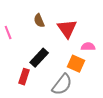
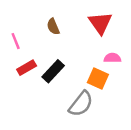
red triangle: (67, 29) -> (100, 23), moved
red rectangle: (24, 77) -> (27, 68), moved, turned 42

